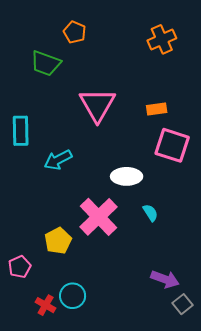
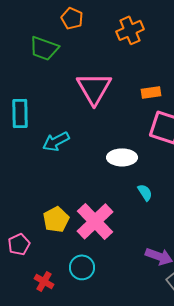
orange cross: (162, 39) -> (130, 30), moved
pink cross: (98, 217) -> (95, 221), moved
cyan circle: (73, 296) -> (82, 267), moved

